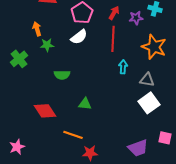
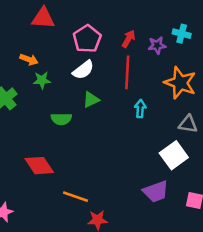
orange arrow: (37, 29) -> (29, 60), turned 128
gray triangle: (147, 80) -> (188, 124), moved
green triangle: (85, 104) -> (91, 100), moved, turned -32
purple trapezoid: (138, 148) -> (156, 191), moved

